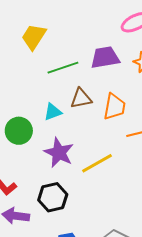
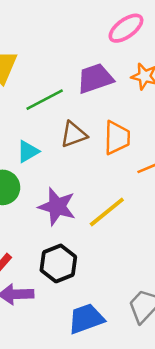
cyan triangle: (53, 112) -> (28, 151), moved

